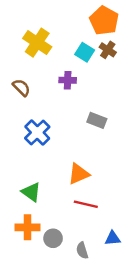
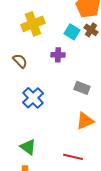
yellow cross: (37, 43) -> (33, 24), turned 35
orange triangle: (79, 174) -> (85, 121), moved

